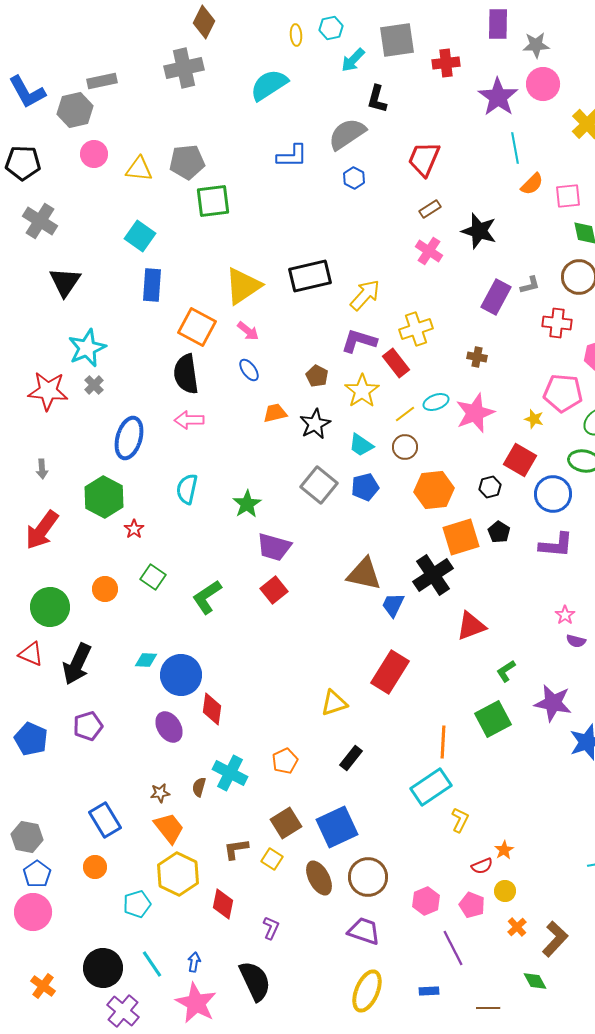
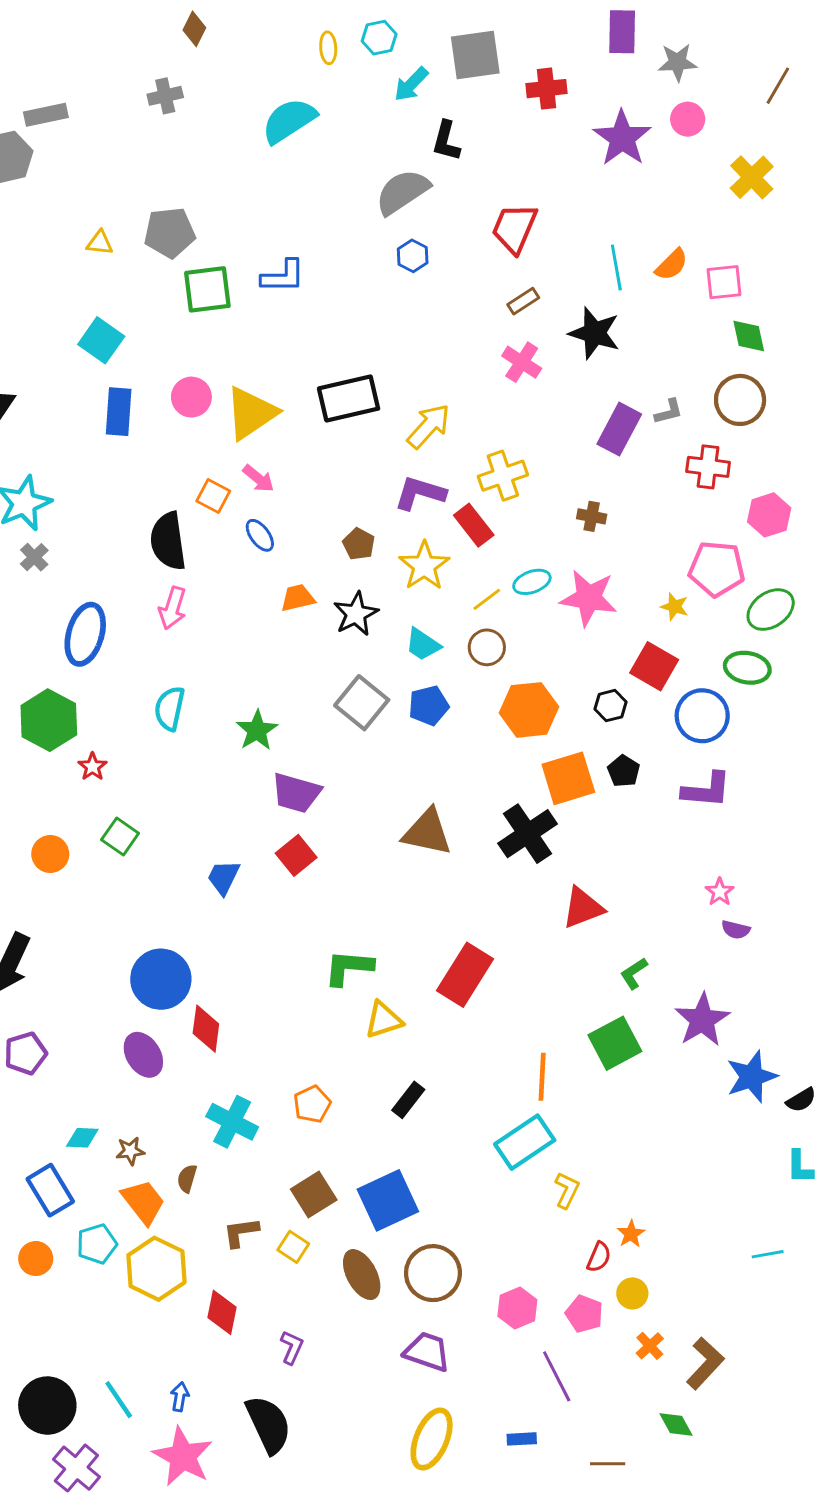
brown diamond: (204, 22) -> (194, 29), size x0.7
gray cross: (184, 68) -> (165, 96), size x0.6
pink circle: (543, 84) -> (688, 119), size x0.7
cyan line: (515, 148) -> (616, 268), moved
pink circle: (94, 154) -> (191, 397), moved
blue L-shape: (292, 156) -> (283, 276), moved
yellow triangle: (139, 169) -> (100, 243), size x0.7
orange square: (197, 327) -> (213, 496), moved, size x0.6
pink star: (475, 413) -> (589, 598), turned 30
pink arrow: (189, 420) -> (172, 608), turned -72
green L-shape: (207, 597) -> (349, 967), moved, turned 39
blue trapezoid: (393, 605) -> (223, 877), moved
cyan diamond: (146, 660) -> (82, 1138), moved
purple star: (553, 703) -> (702, 1020), turned 30
brown semicircle: (199, 787) -> (187, 1179), moved
red semicircle: (482, 866) -> (599, 1257), turned -45
cyan pentagon: (137, 904) -> (97, 1244), moved

